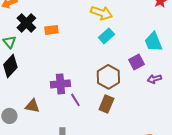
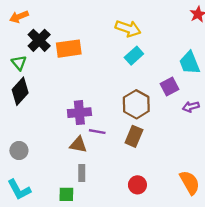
orange rectangle: (51, 30) -> (69, 49), size x1.5
purple line: (75, 100) -> (97, 132), turned -48
brown triangle: (32, 106) -> (78, 145), moved

